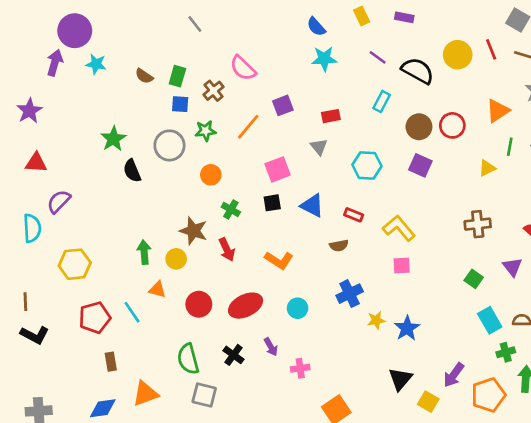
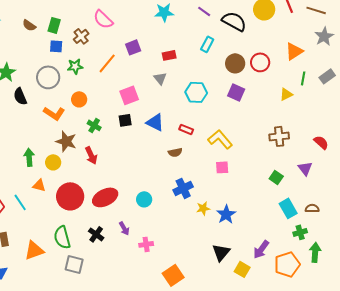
orange L-shape: (279, 260) -> (54, 113), moved
red circle: (199, 304) -> (70, 196), size x1.4
orange triangle: (145, 394) -> (34, 250), moved

